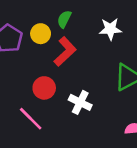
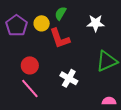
red L-shape: (65, 52) -> (60, 38), turned 110
red circle: (44, 88) -> (30, 65), moved

